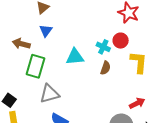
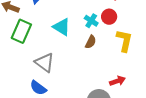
cyan triangle: (75, 57) -> (62, 27), turned 30
gray triangle: (49, 94) -> (45, 63), moved, turned 45

